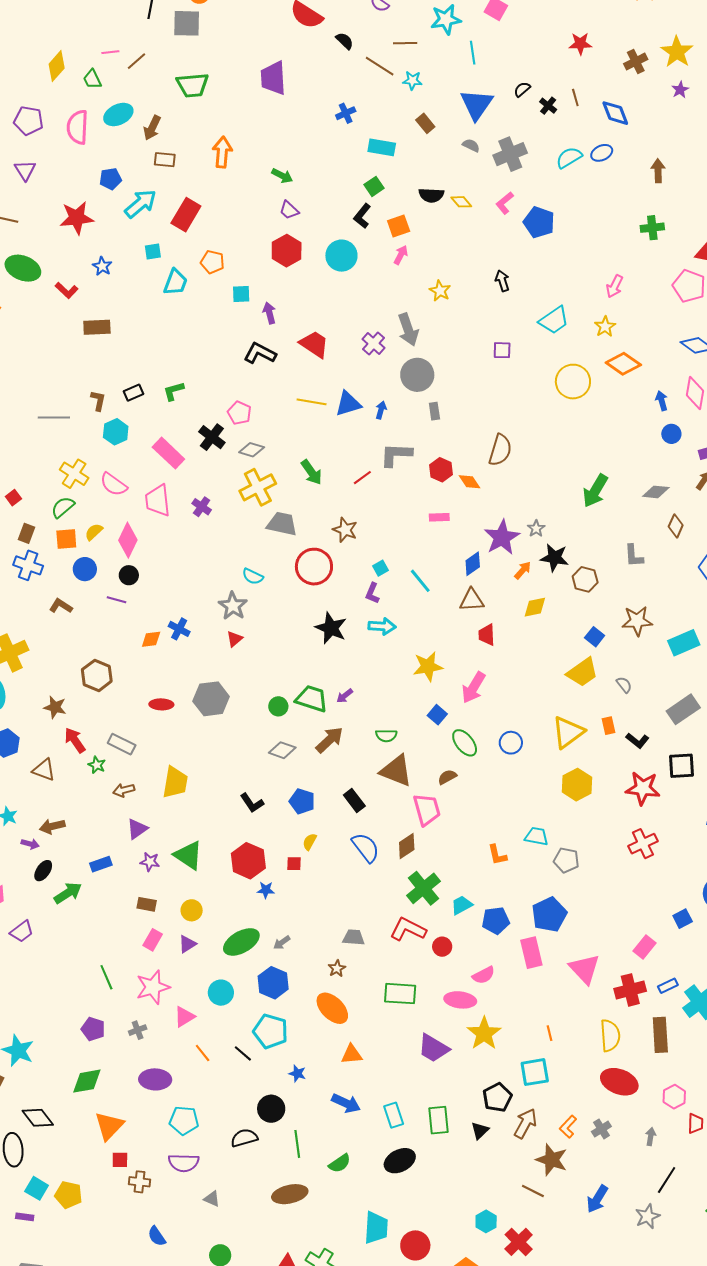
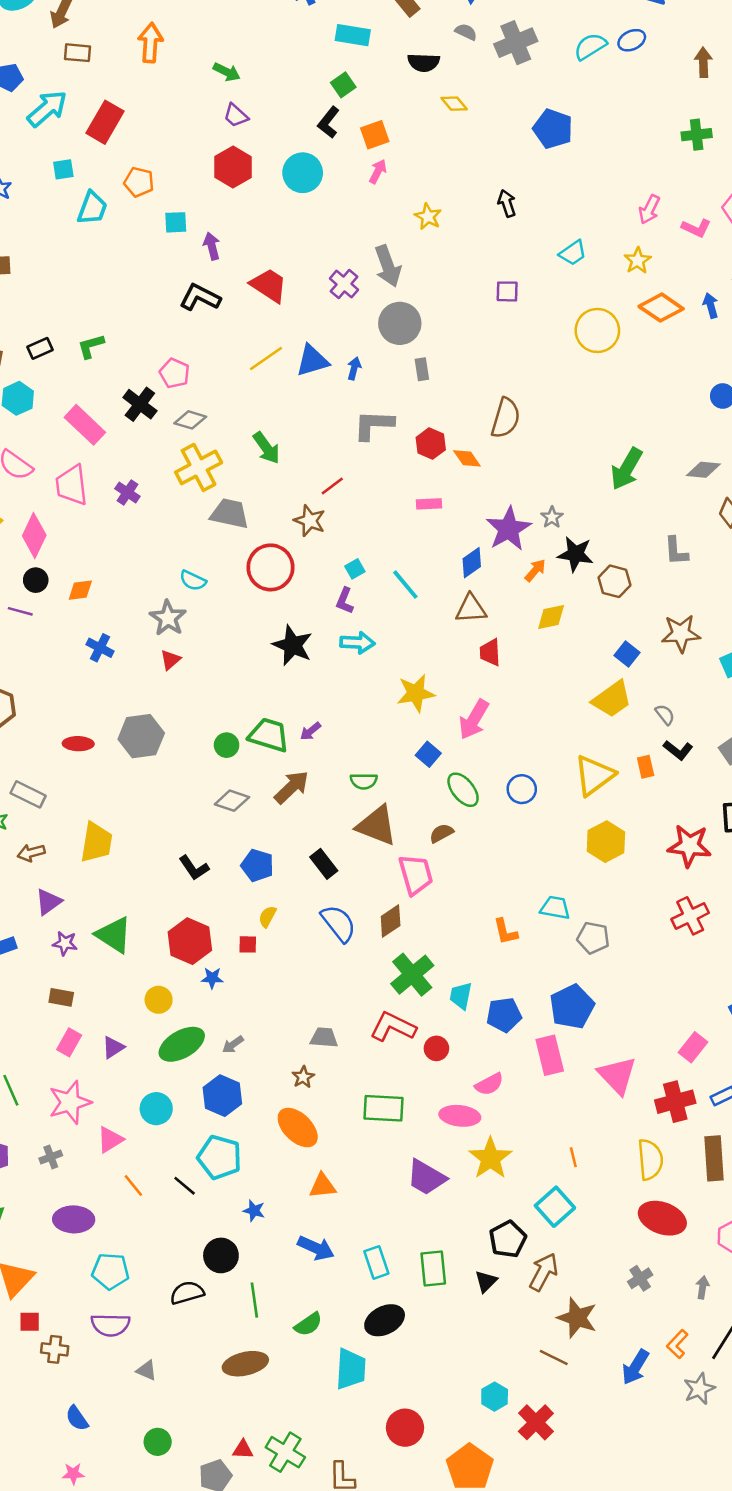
black semicircle: (431, 195) -> (424, 62), moved
pink L-shape: (505, 203) -> (696, 228), moved, turned -115
cyan trapezoid: (554, 320) -> (573, 253), size x0.7
blue arrow: (662, 401) -> (711, 305), moved
yellow line: (312, 402) -> (266, 358), turned -44
red line: (362, 478) -> (332, 486), moved
orange diamond: (151, 639) -> (80, 590), moved
black L-shape: (637, 741) -> (678, 750), moved
cyan trapezoid: (462, 905) -> (461, 996), turned -50
yellow circle: (192, 910) -> (159, 1000), moved
cyan square: (535, 1072) -> (555, 1207), turned -32
orange L-shape: (568, 1127) -> (677, 1344), moved
cyan trapezoid: (376, 1228) -> (351, 1369), moved

